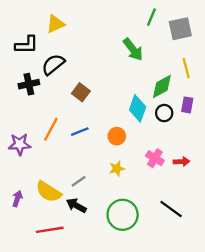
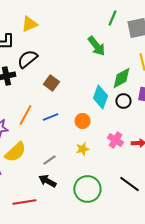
yellow semicircle: (49, 192) -> (15, 152), moved, turned -75

